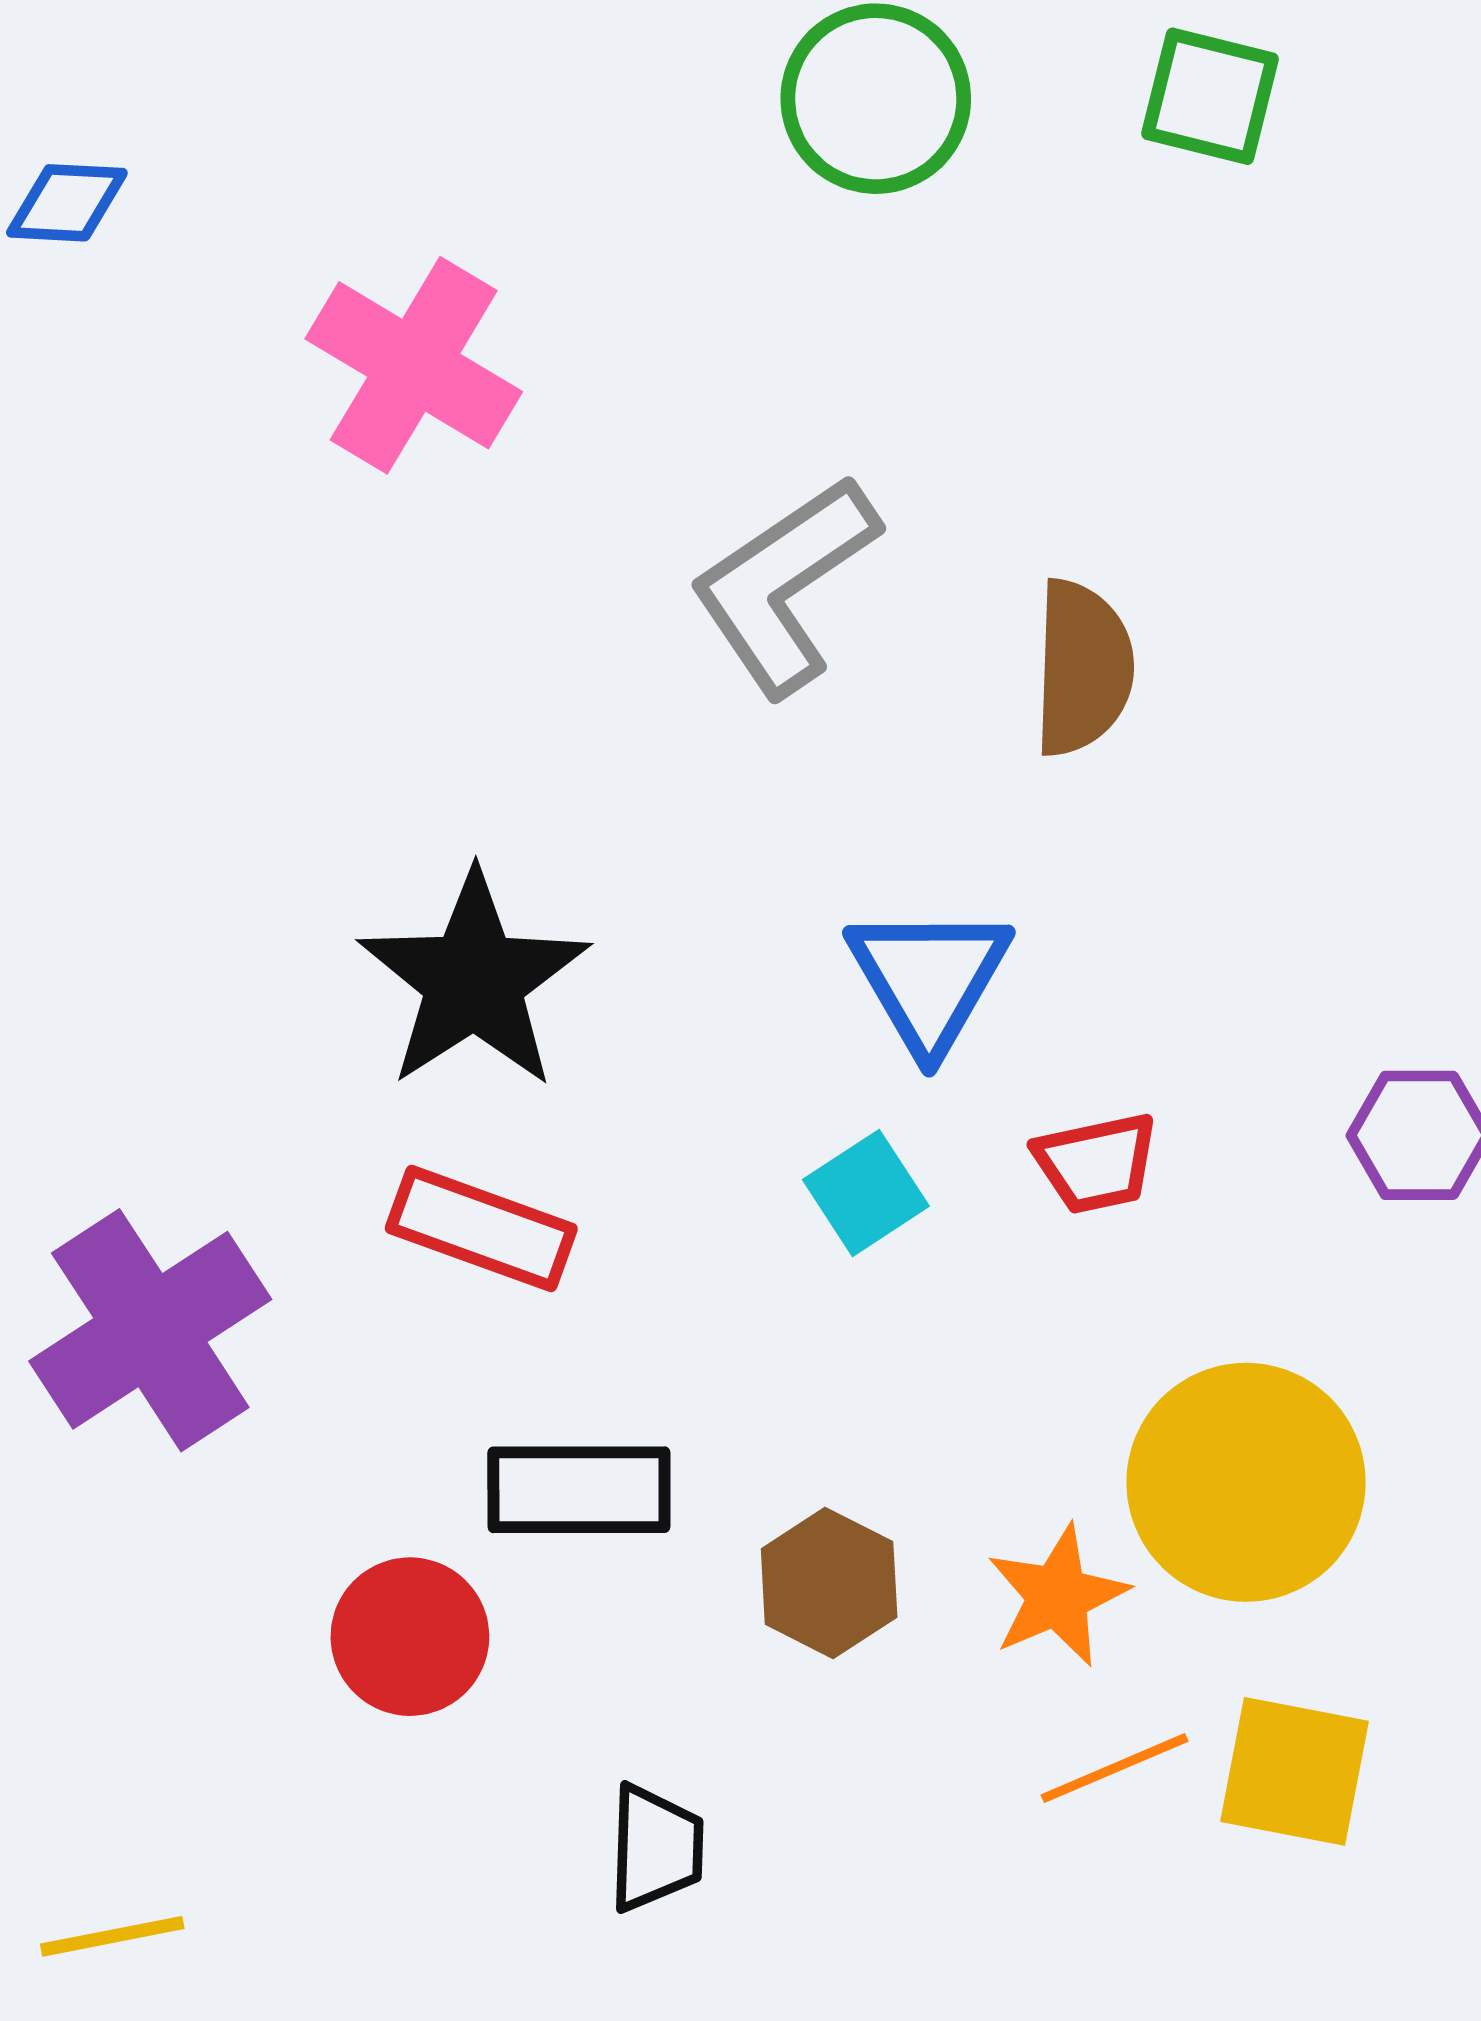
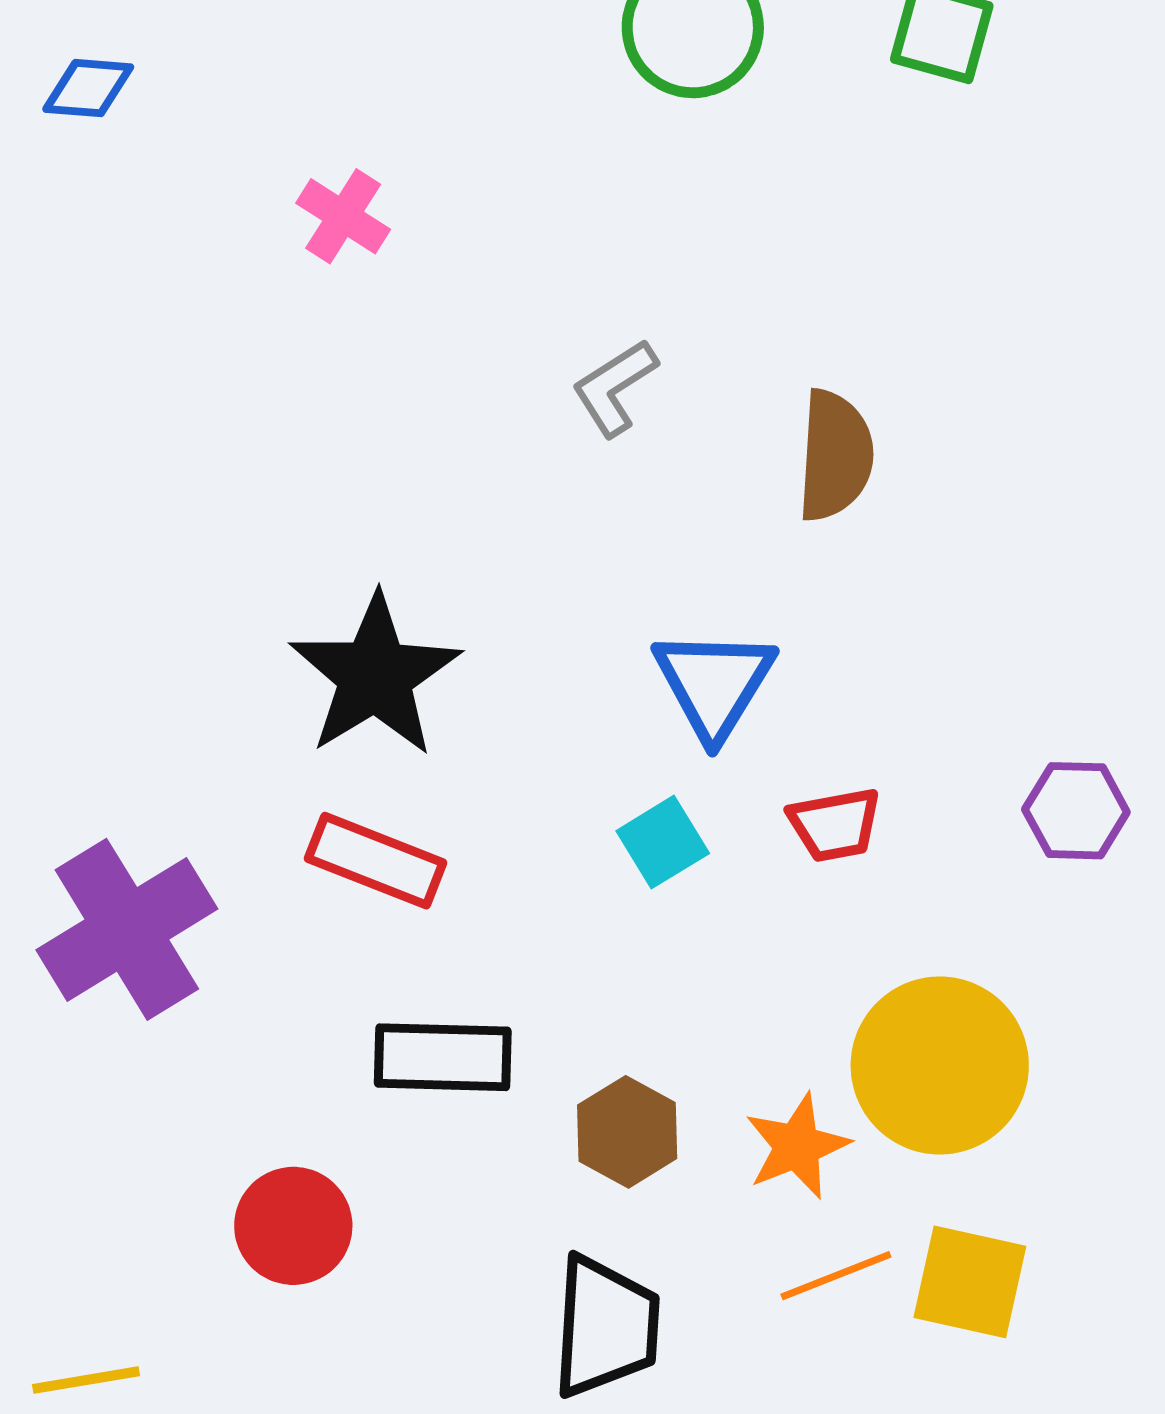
pink cross: (414, 365) -> (343, 216), size x0.6
gray L-shape: (784, 585) -> (615, 388), size x0.6
red circle: (410, 1637) -> (293, 1226), moved
black trapezoid: (656, 1848) -> (605, 1327), moved, size x1.5

